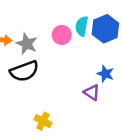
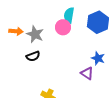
cyan semicircle: (82, 26) -> (69, 15), moved
black semicircle: (24, 71) -> (33, 56), size x0.6

